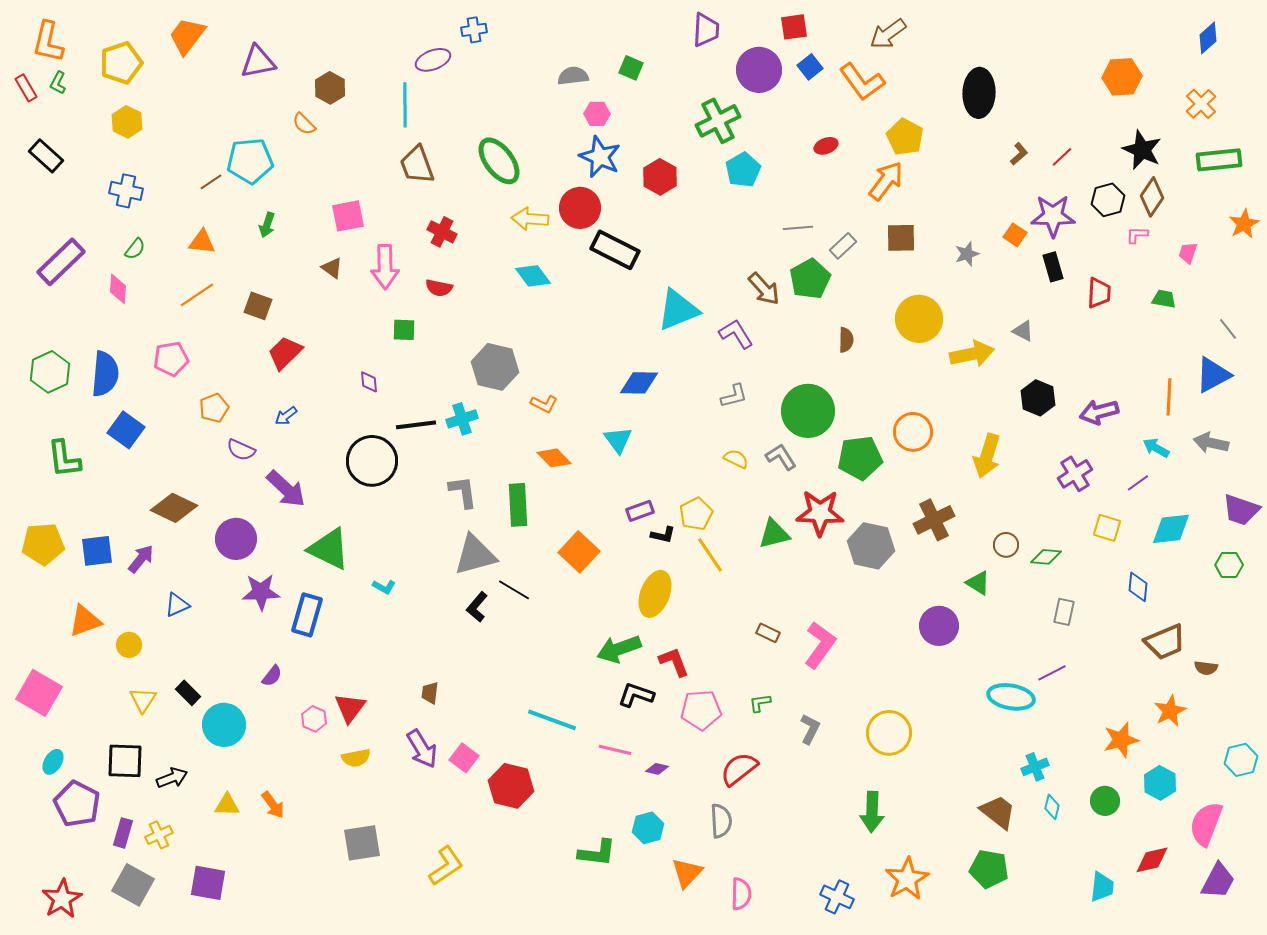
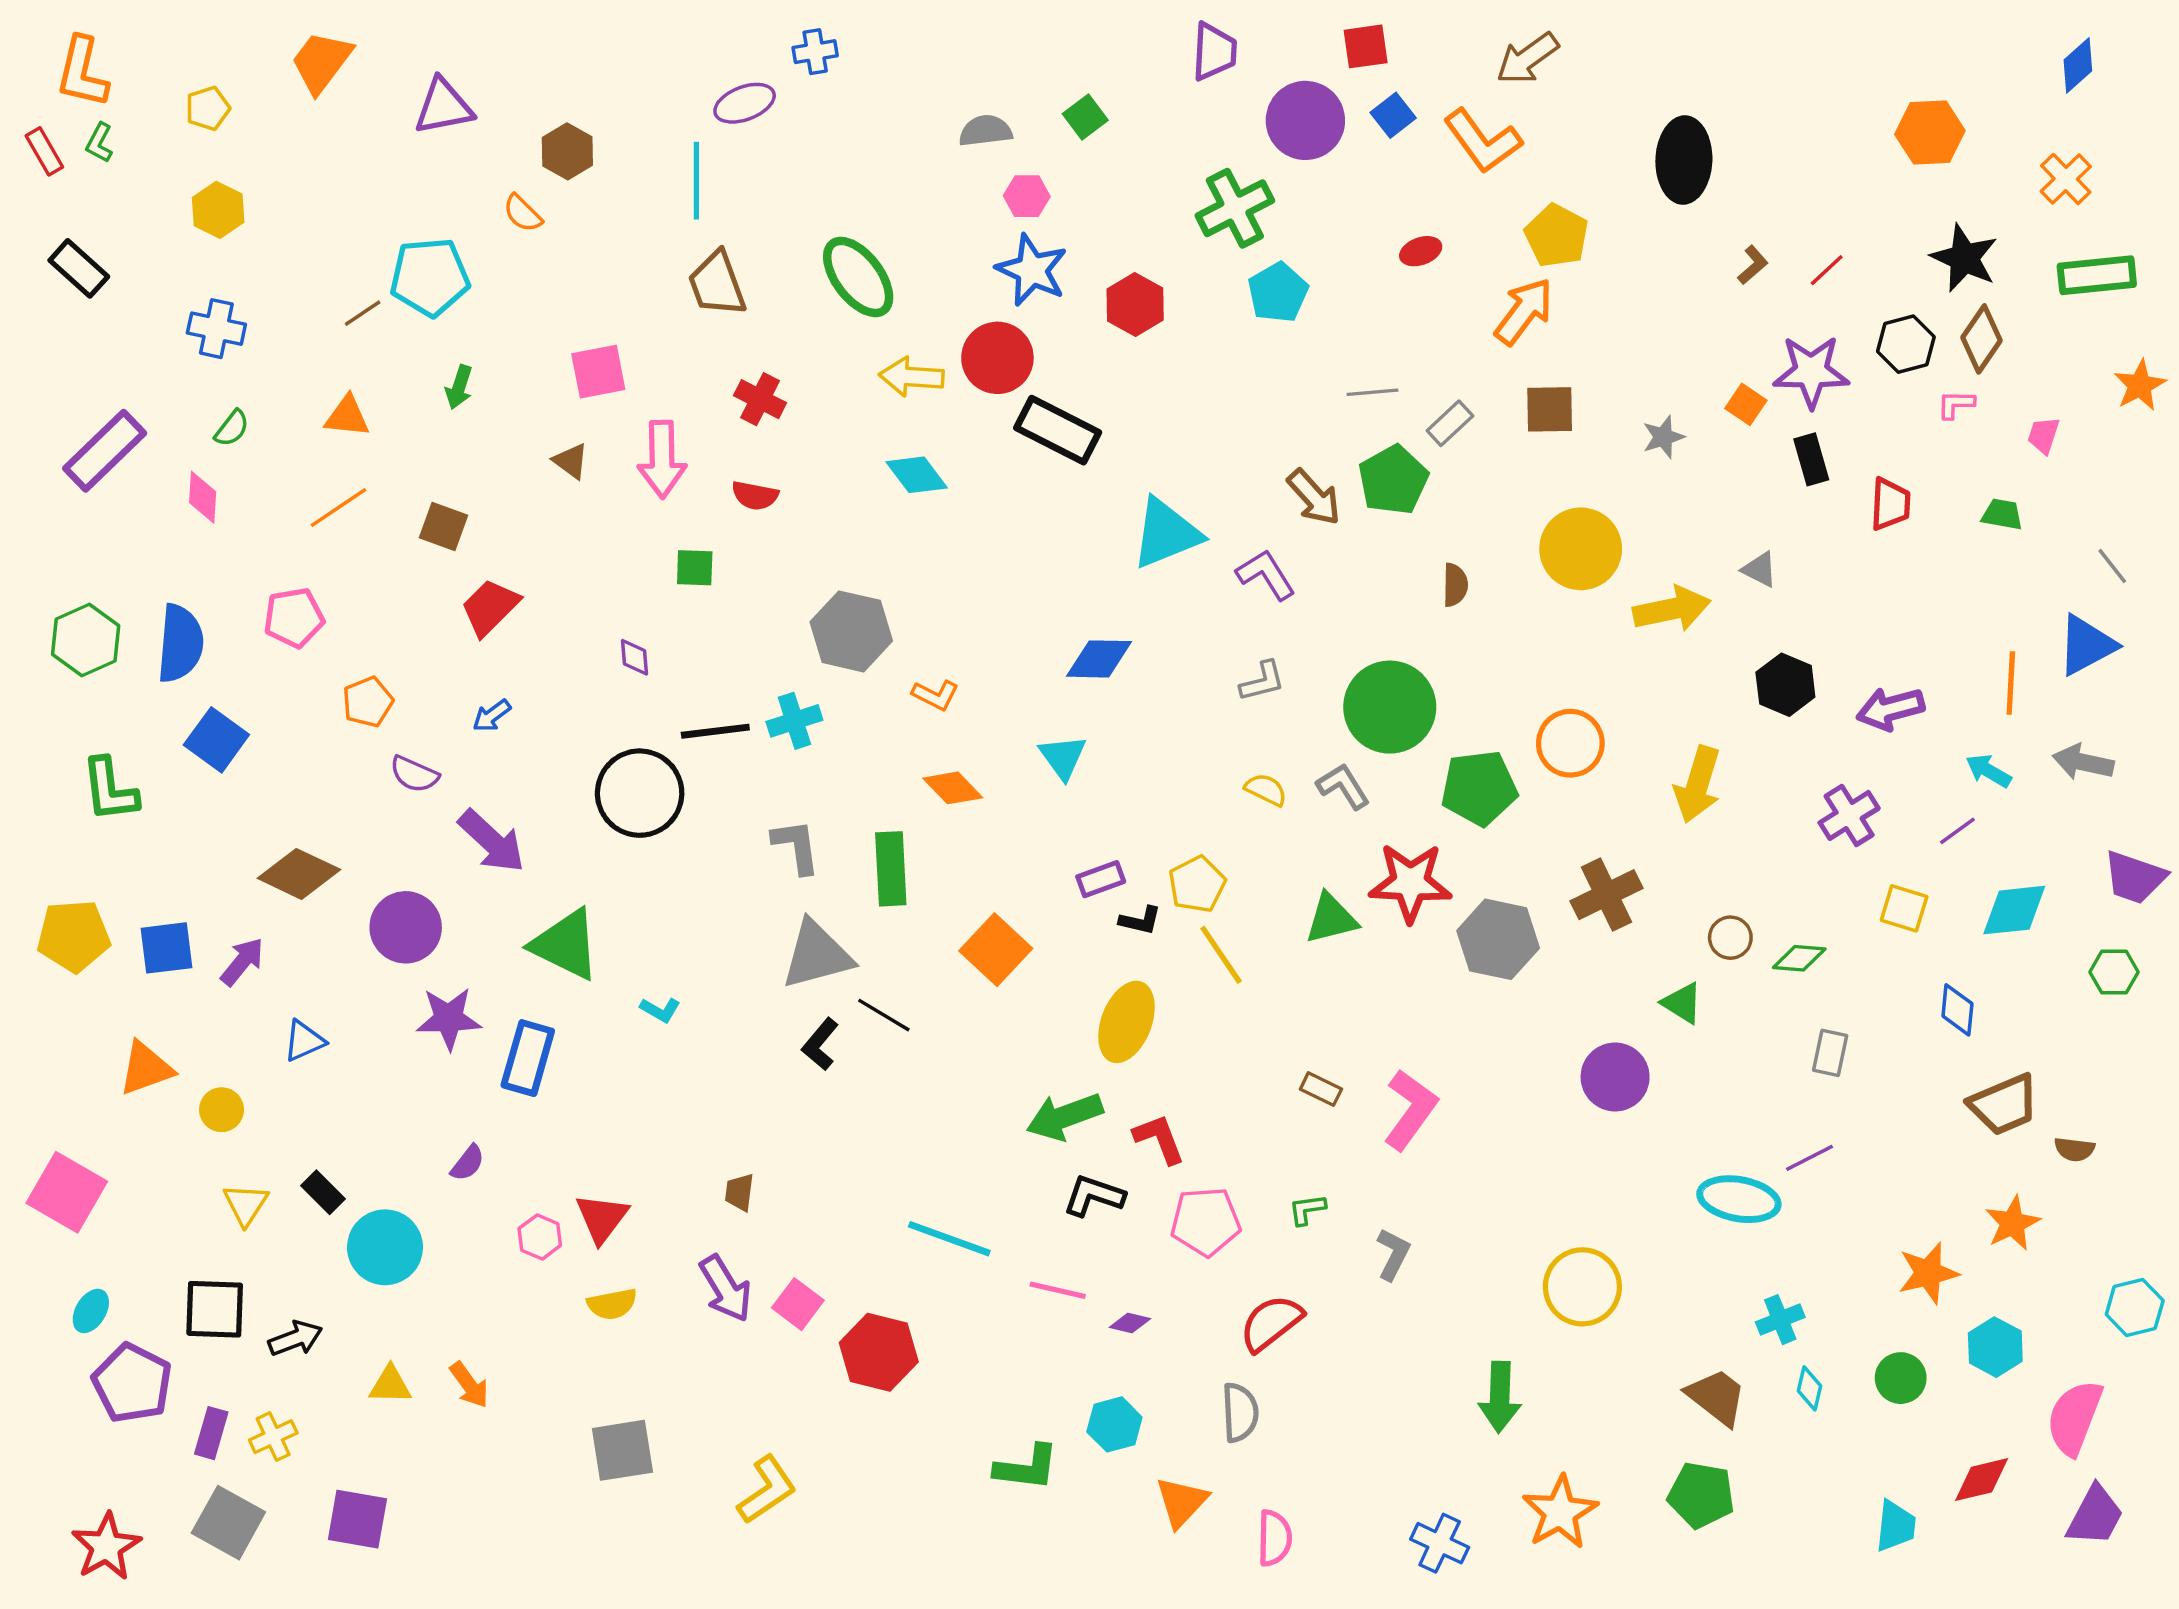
yellow pentagon: (121, 63) -> (208, 108), size x0.6
green square: (631, 68) -> (1085, 117), turned 30
yellow circle: (889, 733) -> (1582, 1287), moved

